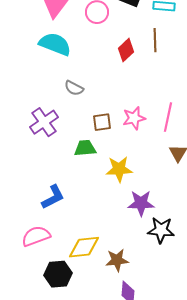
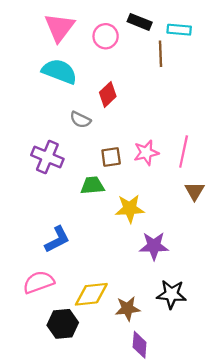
brown line: (155, 40) -> (160, 54), moved
red diamond: (126, 50) -> (108, 94), moved
purple cross: (44, 122) -> (47, 157), turned -32
black star: (161, 230) -> (171, 294), moved

